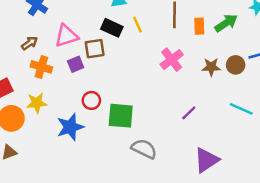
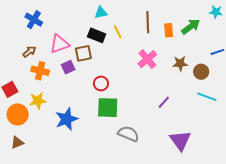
brown circle: (236, 65) -> (201, 72), moved
red circle: (91, 100) -> (101, 83), moved
purple triangle: (206, 160) -> (180, 140), turned -30

